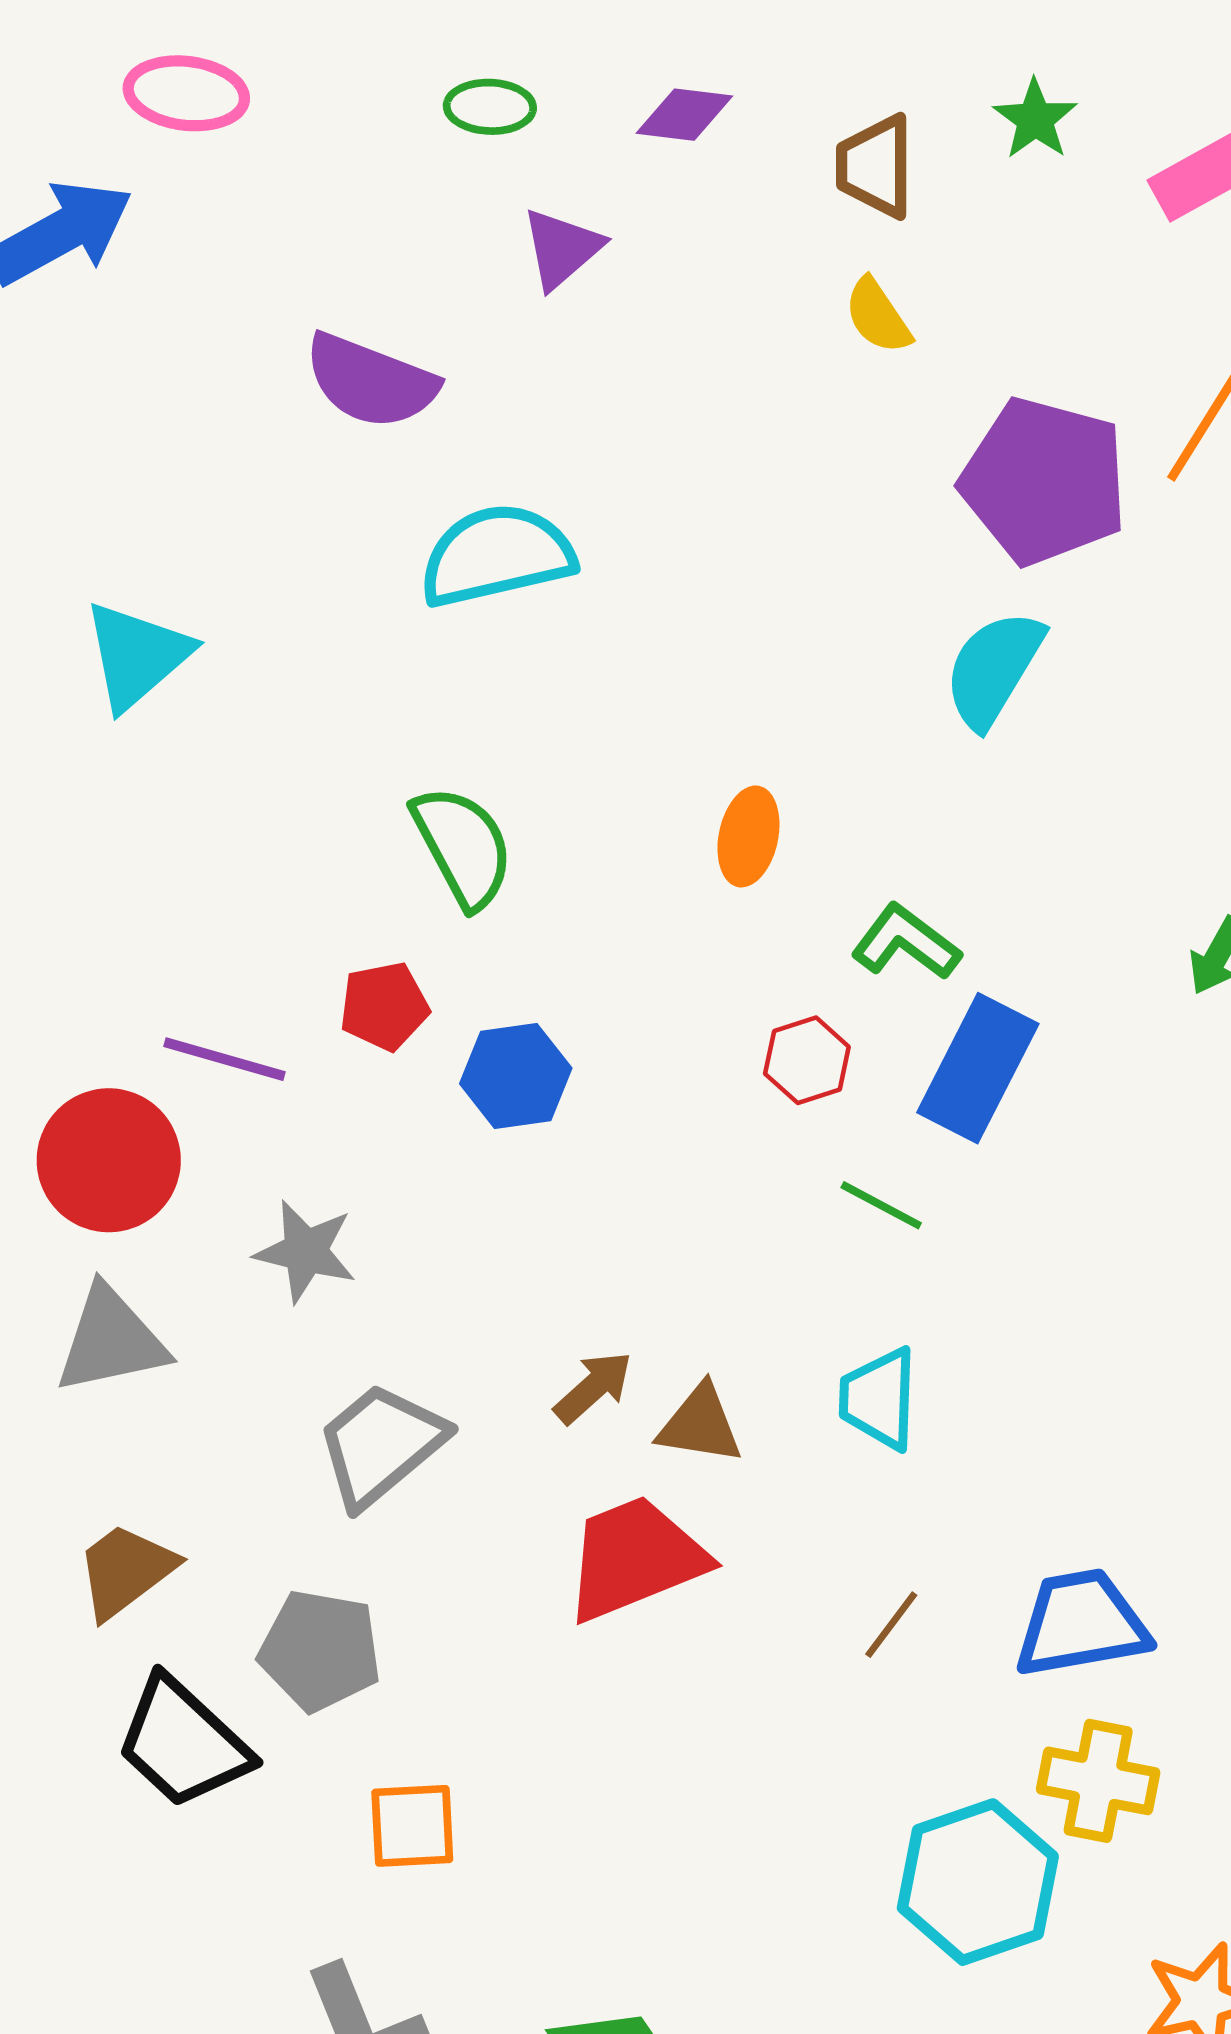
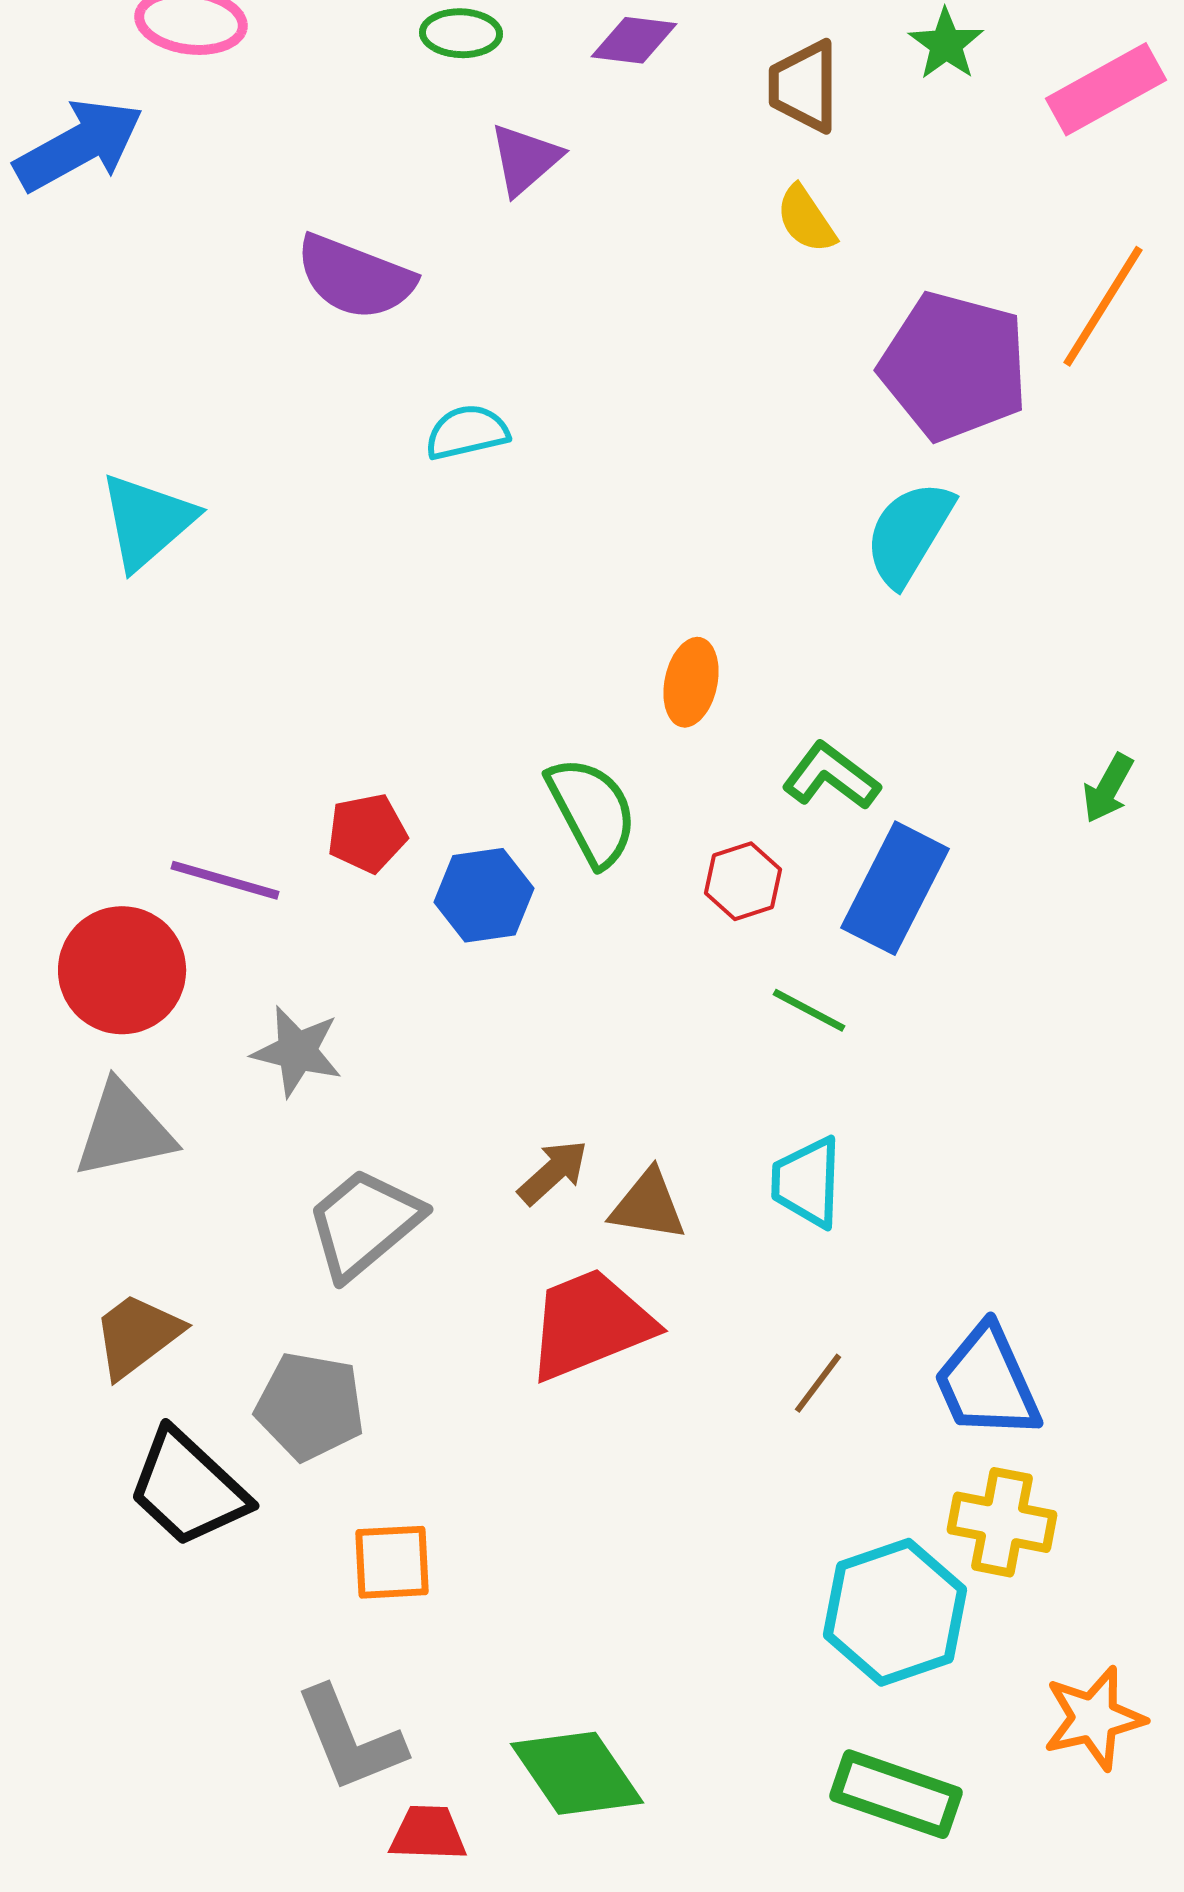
cyan semicircle: (497, 555) -> (467, 432), size x0.6
green semicircle: (463, 847) -> (592, 811), moved
blue trapezoid: (1081, 1623) -> (987, 1382), turned -104

